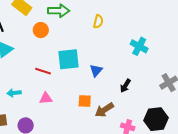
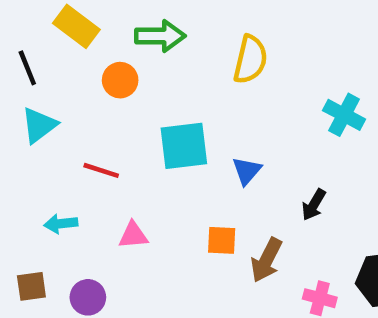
yellow semicircle: (98, 22) -> (250, 59), size x1.5
red line: (43, 71) -> (101, 170), moved
brown arrow: (104, 110) -> (266, 260), turned -30

